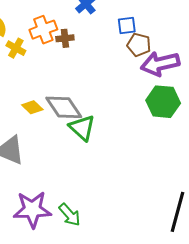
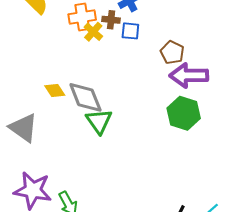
blue square: (127, 25) -> (130, 31), moved
brown cross: (65, 38) -> (111, 20), moved
yellow cross: (16, 48) -> (93, 32), moved

